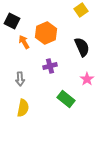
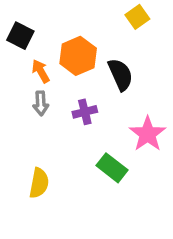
black semicircle: (82, 47) -> (120, 75), moved
gray arrow: (20, 79) -> (41, 103), moved
pink star: (87, 79) -> (148, 134), size x1.5

